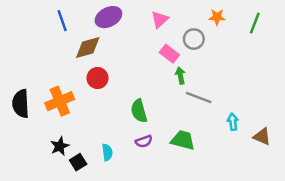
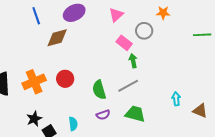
green line: (255, 23) -> (202, 35), moved, turned 66
red circle: (98, 78) -> (65, 79), moved
gray line: (199, 98) -> (128, 86), moved, turned -50

